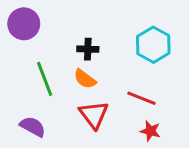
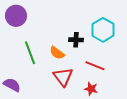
black cross: (88, 49) -> (76, 40), moved
purple semicircle: (33, 127) -> (12, 85), moved
red star: (150, 131) -> (91, 89), moved

